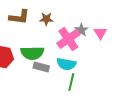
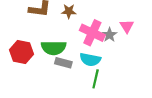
gray star: (81, 30) -> (110, 35), moved
pink cross: (68, 39) -> (92, 33), turned -30

